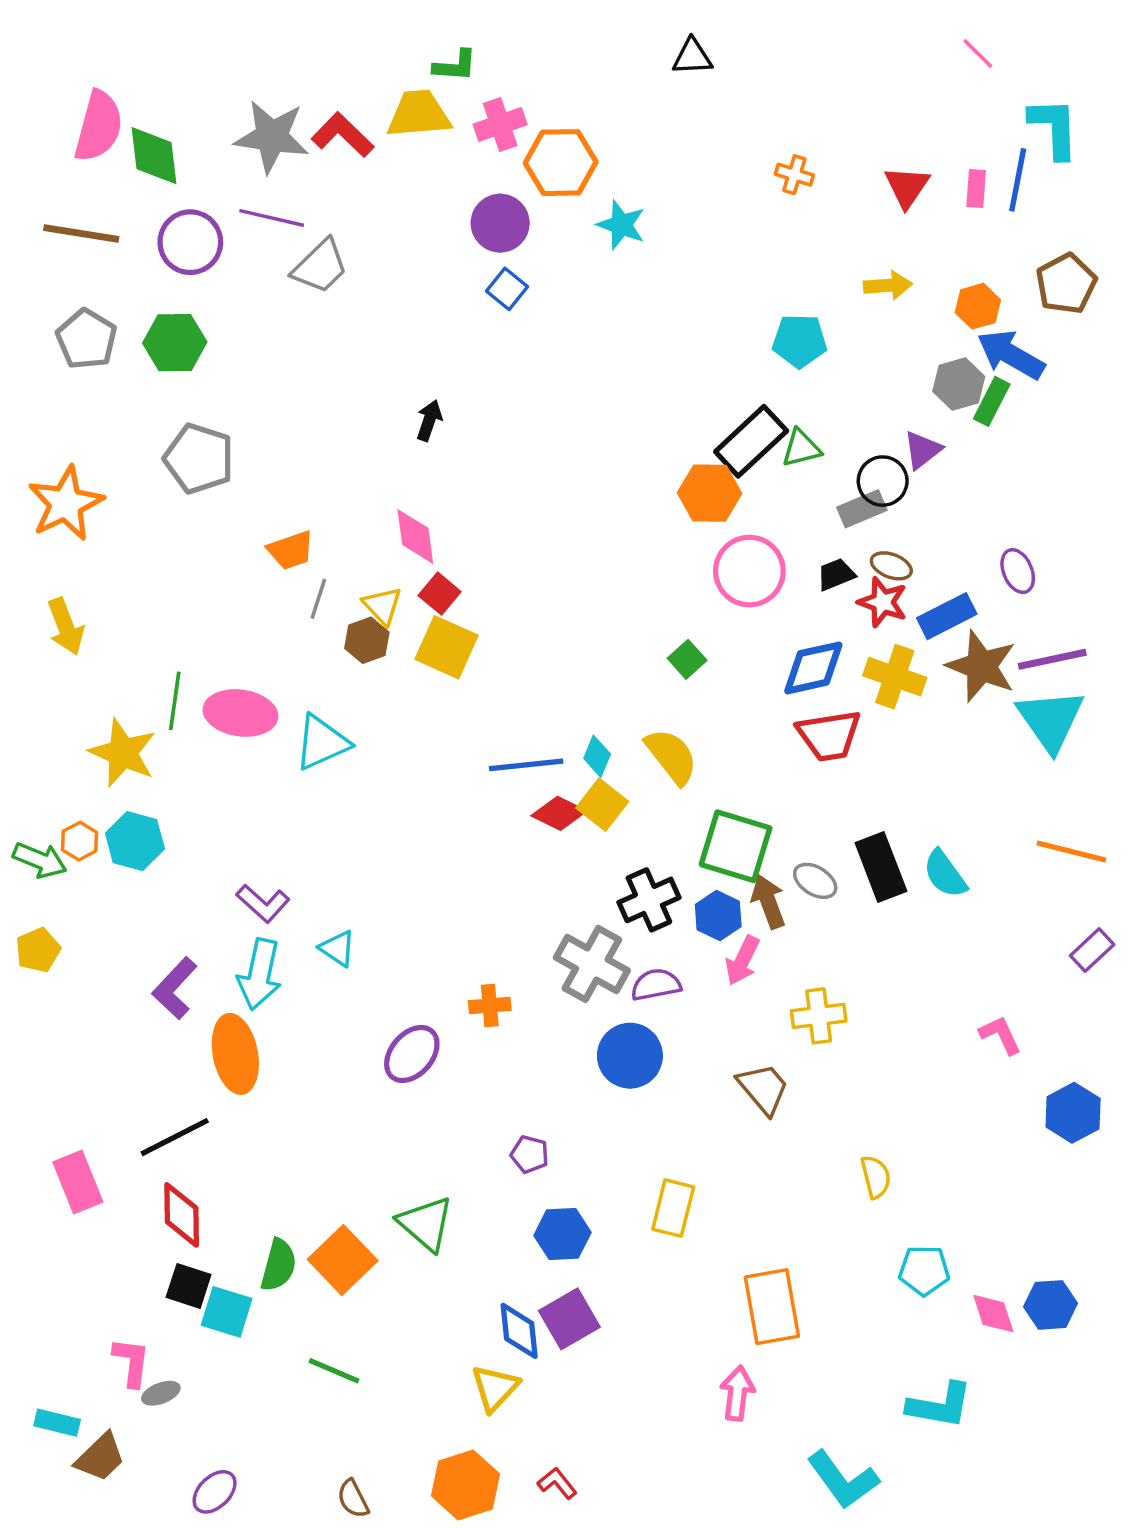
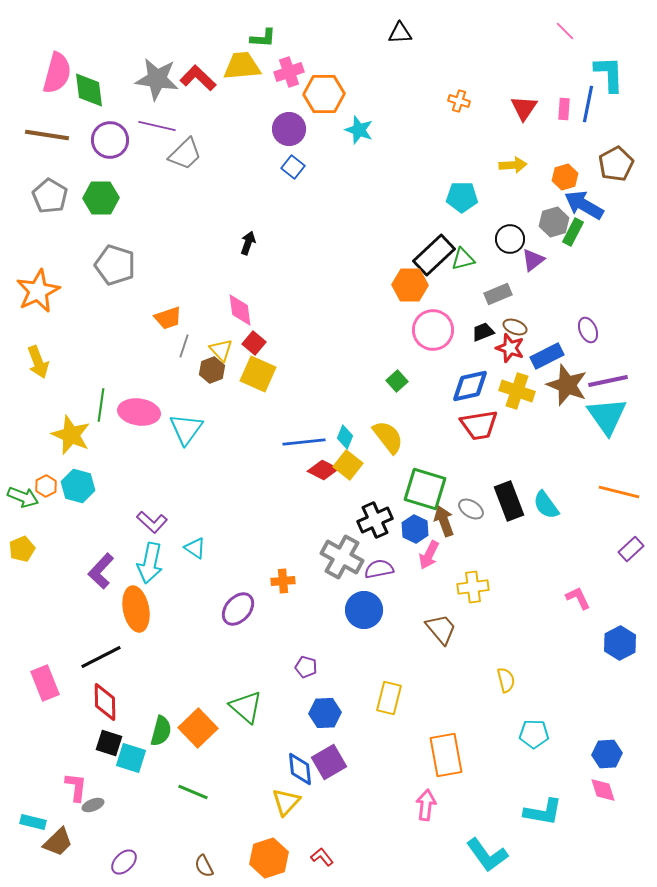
black circle: (883, 481) -> (510, 239), moved
cyan triangle: (322, 742) -> (186, 429), turned -30
pink diamond: (993, 1314) -> (603, 790), moved

